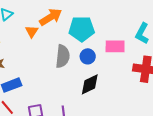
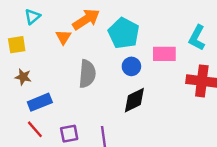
cyan pentagon: (82, 29) -> (124, 33), turned 30
gray semicircle: (63, 56) -> (87, 74), moved

